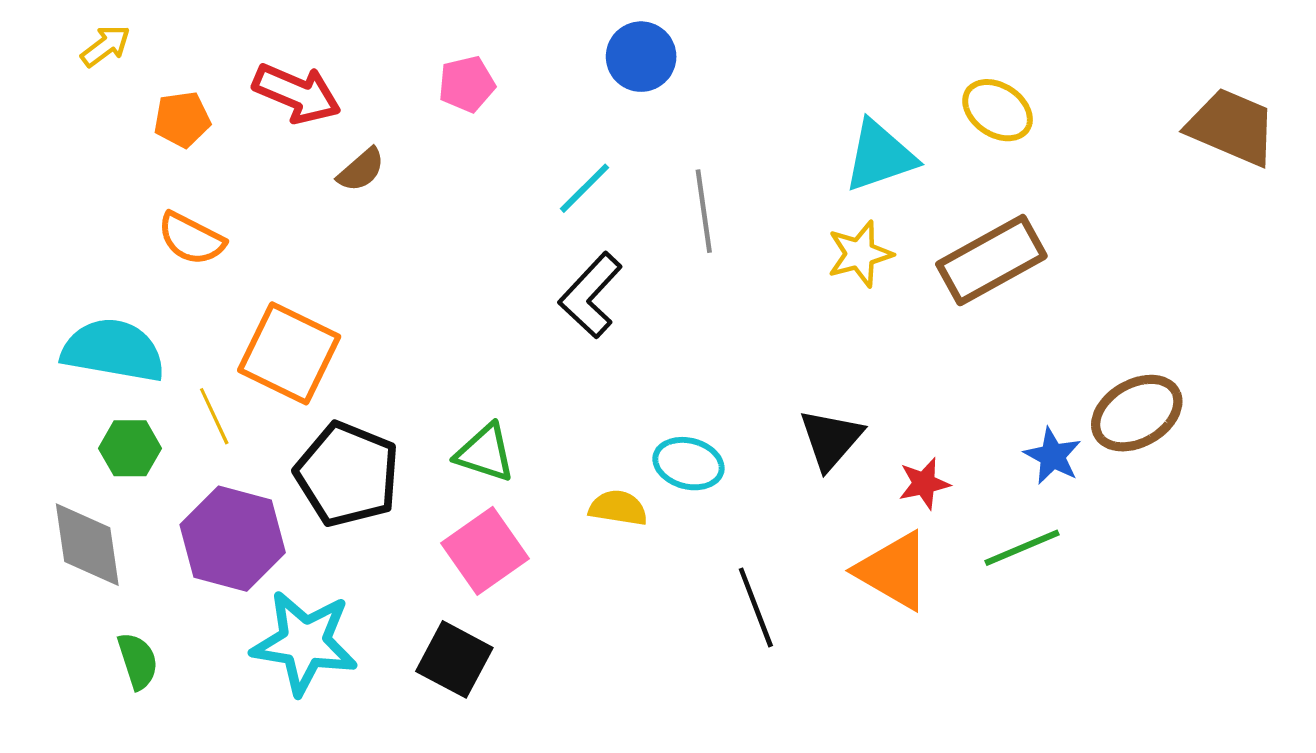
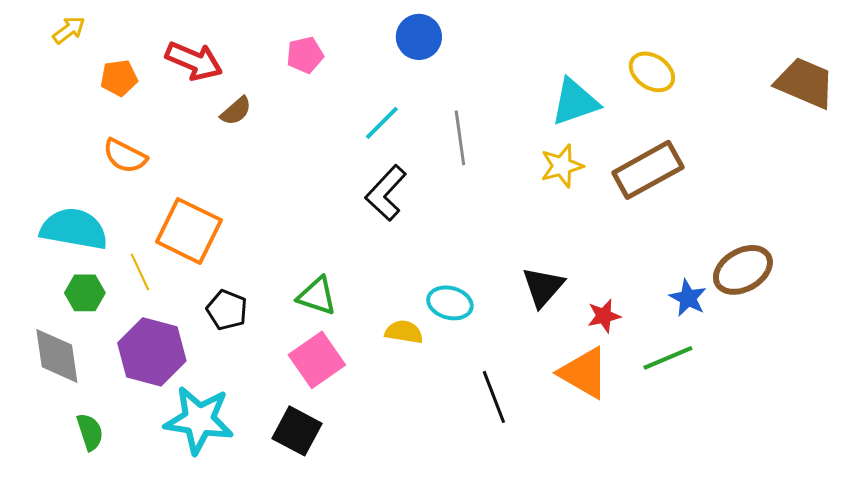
black pentagon: (347, 474) -> (227, 310), size x0.6

